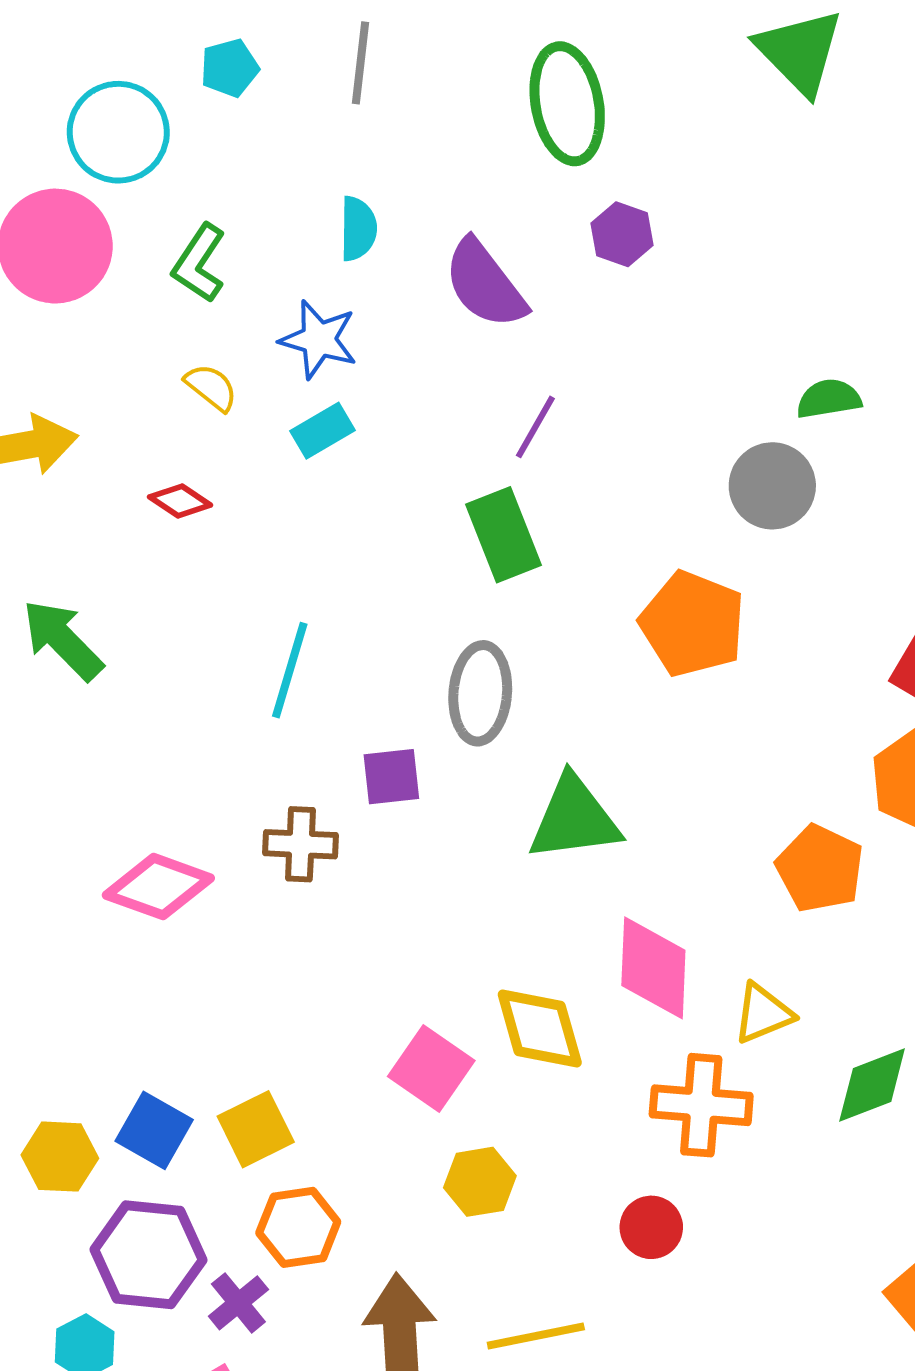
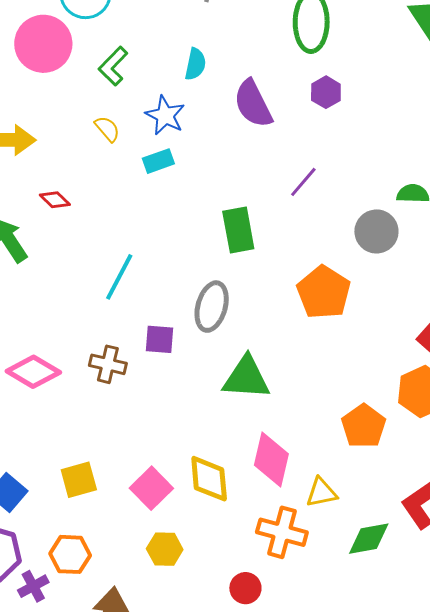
purple line: (535, 427) -> (303, 182), moved
red diamond: (180, 501) -> (55, 200), moved
yellow square: (256, 1129) -> (79, 480), moved

